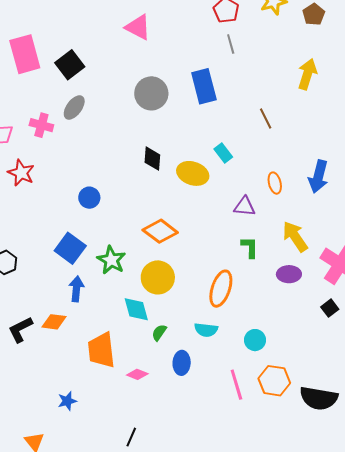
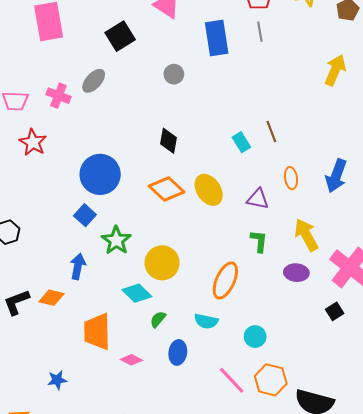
black square: (70, 65) -> (120, 36), moved
blue rectangle: (204, 86) -> (217, 38), moved
gray circle: (151, 93) -> (174, 74), size x0.6
brown line: (266, 119) -> (271, 131), moved
yellow ellipse: (193, 173) -> (209, 190), moved, turned 32
blue circle: (89, 198) -> (100, 174), size x1.8
orange diamond: (160, 231) -> (167, 189), moved
blue square: (70, 248) -> (85, 215), moved, size x0.7
cyan diamond: (136, 309) -> (137, 293), turned -36
pink line: (236, 385) -> (232, 380), turned -32

